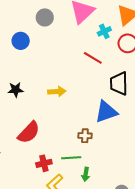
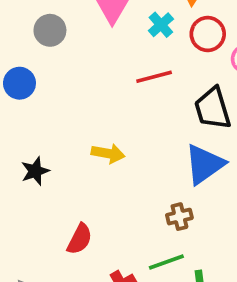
red line: (93, 58) -> (154, 77), turned -30
yellow arrow: (57, 91) -> (108, 153), turned 30
red semicircle: (29, 132) -> (80, 239), size x0.7

